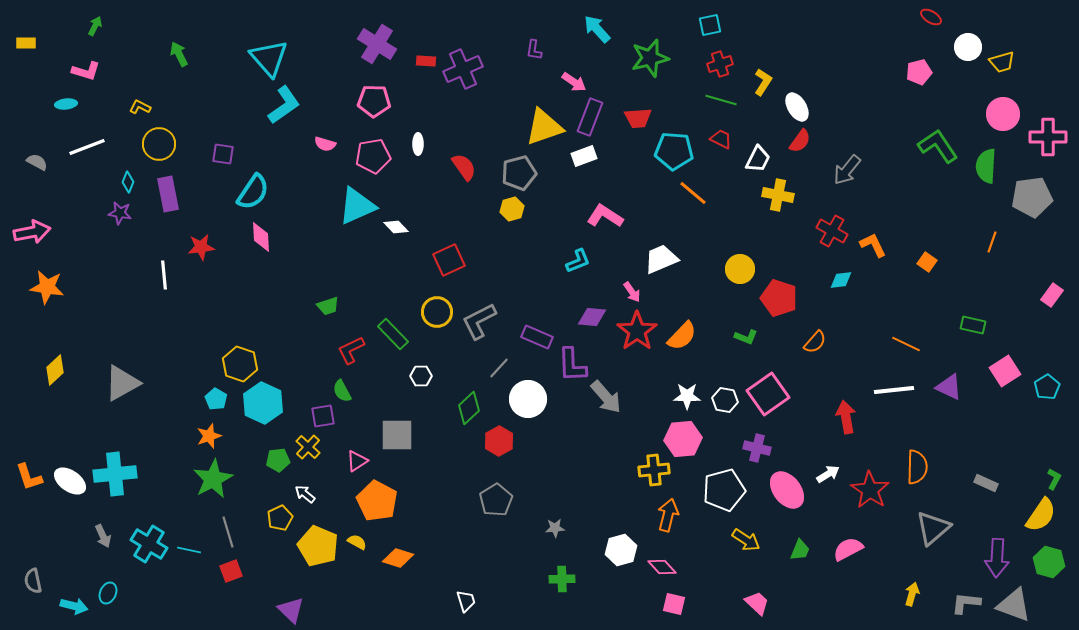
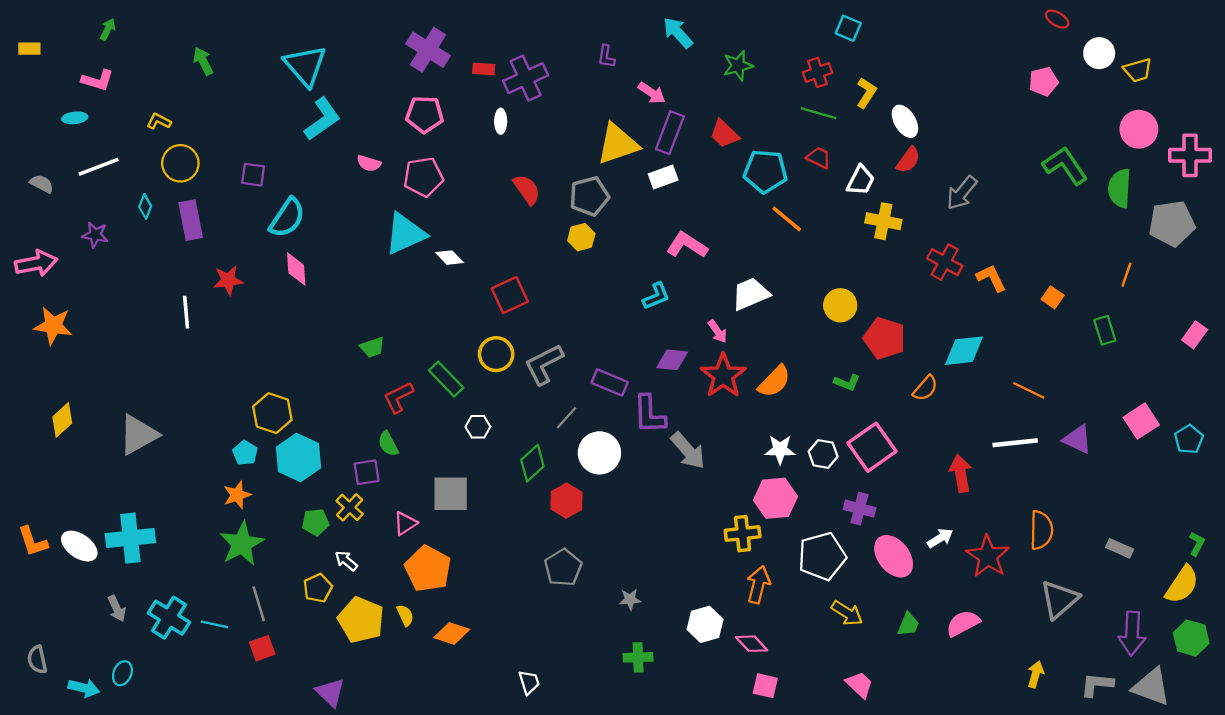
cyan square: (710, 25) -> (848, 28), moved, turned 35
green star: (650, 58) -> (738, 66), size x0.7
red trapezoid: (638, 118) -> (724, 134), turned 48
white ellipse: (418, 144) -> (501, 121), moved
purple star: (120, 213) -> (95, 235), moved
cyan diamond: (841, 280) -> (964, 351), moved, size x1.6
green rectangle: (973, 325) -> (1105, 330), moved, turned 60
yellow semicircle: (357, 542) -> (405, 615), turned 36

